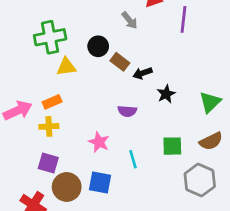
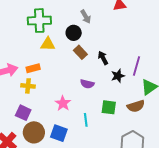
purple line: (183, 19) -> (137, 66), moved
gray arrow: (130, 20) -> (86, 17), moved
brown rectangle: (120, 62) -> (80, 52), moved
black arrow: (143, 73) -> (103, 58), turned 72
brown semicircle: (211, 141) -> (136, 106), moved
green square: (172, 146) -> (109, 107), moved

